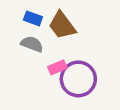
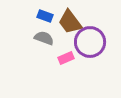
purple circle: (78, 79) -> (90, 42), moved

